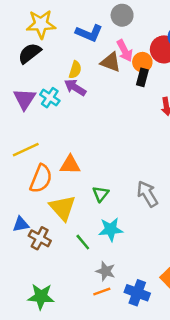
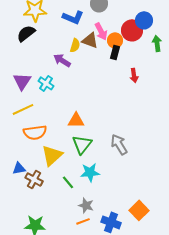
yellow semicircle: (75, 70) -> (75, 45), moved
cyan cross: (50, 98) -> (46, 83), moved
purple triangle: (24, 99) -> (22, 81), moved
orange triangle: (70, 165) -> (76, 120), moved
orange semicircle: (41, 179) -> (35, 132), turned 60
green triangle: (101, 194) -> (82, 144), size x1.5
yellow triangle: (63, 208) -> (52, 155), turned 30

